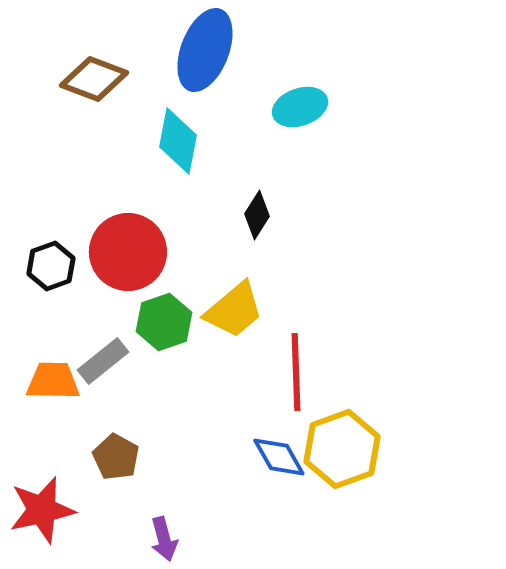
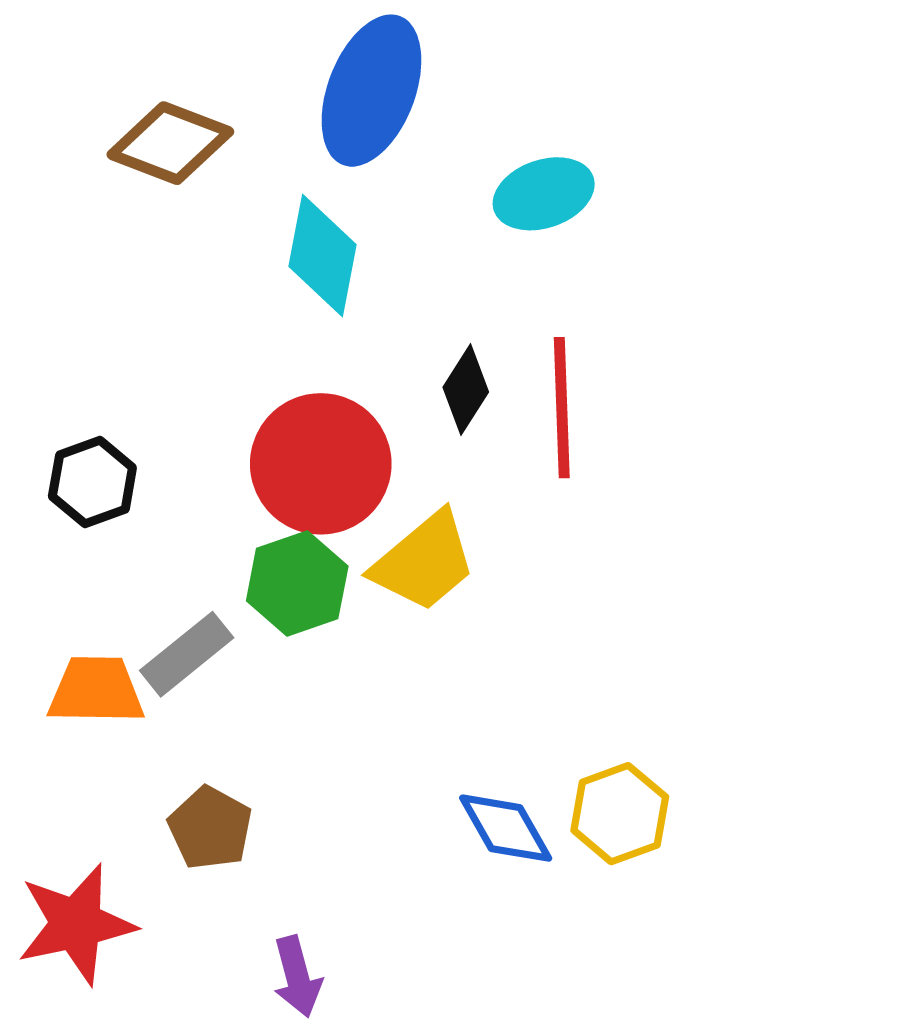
red circle: (128, 252) -> (321, 464), moved
red line: (296, 372) -> (562, 408), moved
yellow hexagon: (342, 449) -> (620, 814), size x0.7

